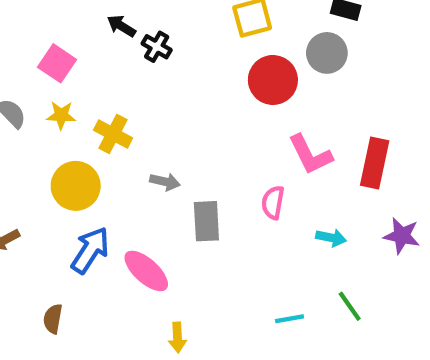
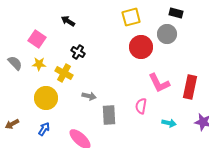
black cross: (157, 47) -> (78, 52), moved
blue arrow: (90, 250) -> (44, 129), moved, size x0.6

